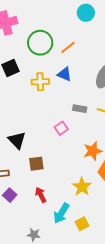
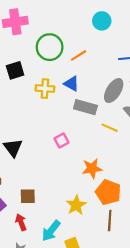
gray rectangle: (80, 109) -> (85, 107), moved, size x1.5
brown square: (36, 164) -> (28, 196), moved
red arrow: (41, 195) -> (21, 222), moved

